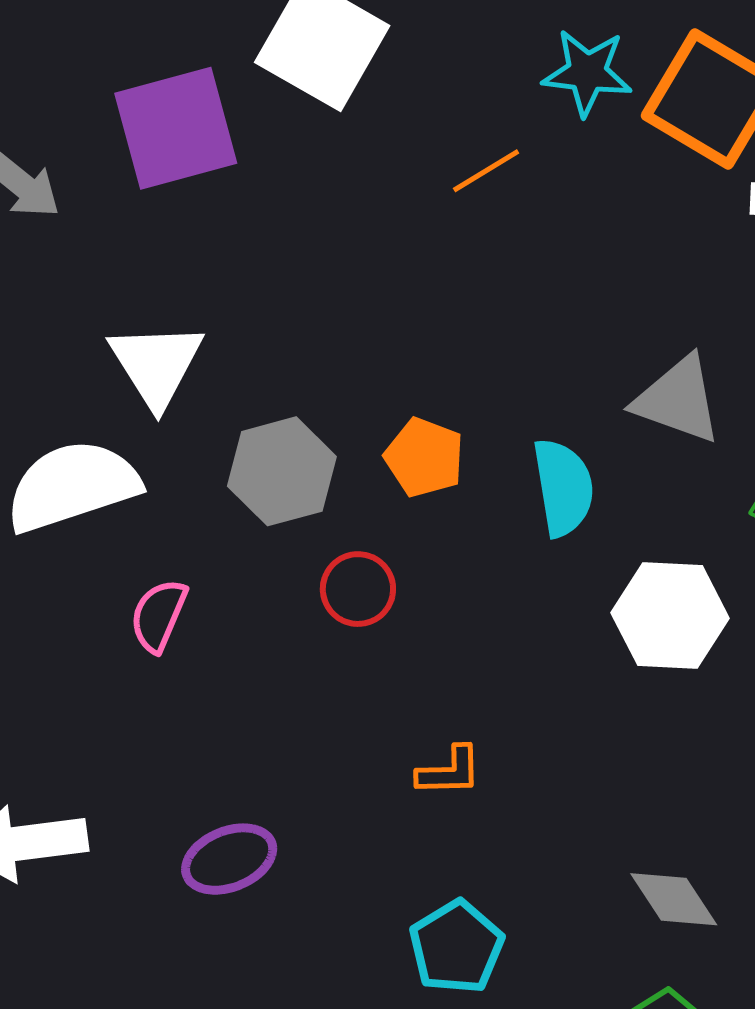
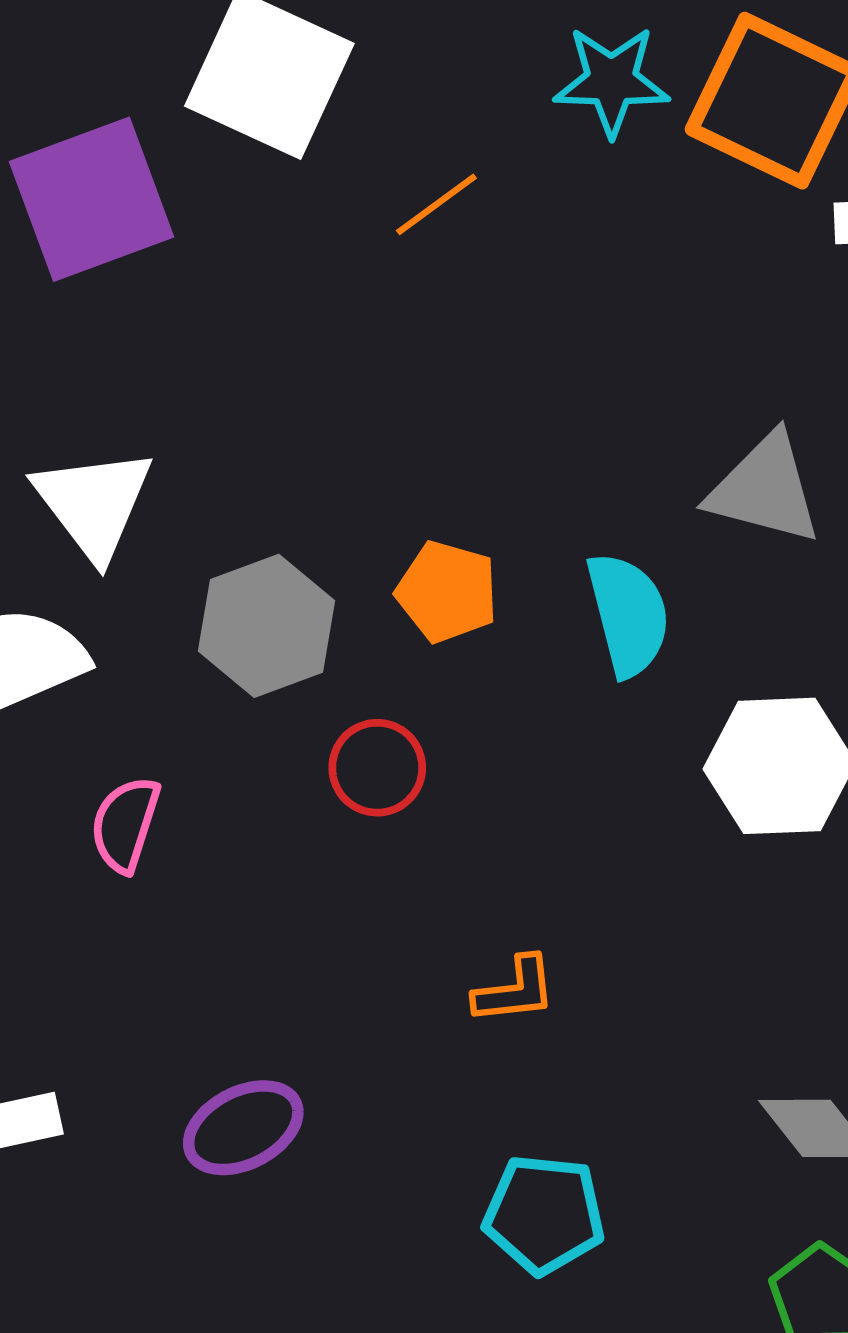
orange line: (486, 171) -> (436, 204), moved
cyan pentagon: (456, 947) -> (544, 1214), turned -30

